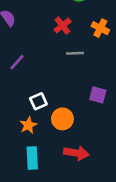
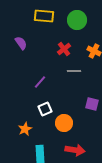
purple line: (17, 62) -> (40, 82), moved
orange star: (28, 125) -> (25, 129), moved

